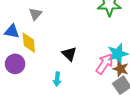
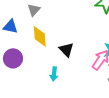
yellow diamond: (29, 43) -> (40, 36), moved

